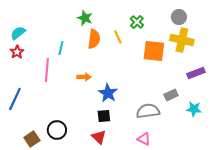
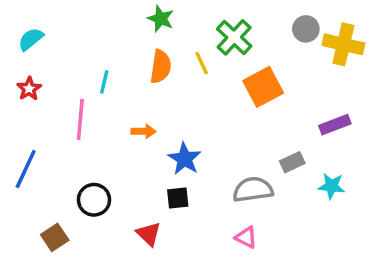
green star: (85, 18) -> (161, 19), moved
green cross: (137, 22) -> (234, 37), size x1.5
cyan semicircle: (18, 33) -> (31, 39), moved
yellow cross: (182, 40) -> (343, 44), moved
orange square: (154, 51) -> (263, 87), turned -35
black circle: (57, 130) -> (94, 200), moved
red triangle: (99, 137) -> (149, 234), moved

